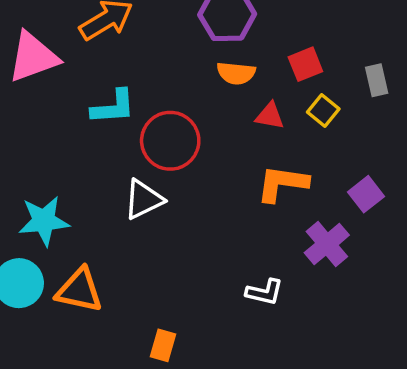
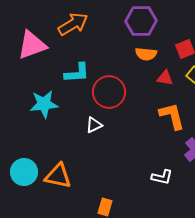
orange L-shape: (282, 183) -> (172, 116), turned 68
white triangle: (143, 199) -> (94, 125), size x0.7
cyan star: (44, 221) -> (44, 104), moved

